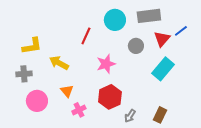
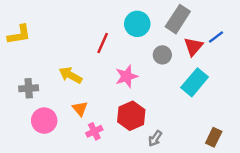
gray rectangle: (149, 16) -> (178, 19), turned -50
yellow L-shape: (32, 46) -> (19, 35), moved
brown rectangle: (160, 115) -> (214, 137), moved

